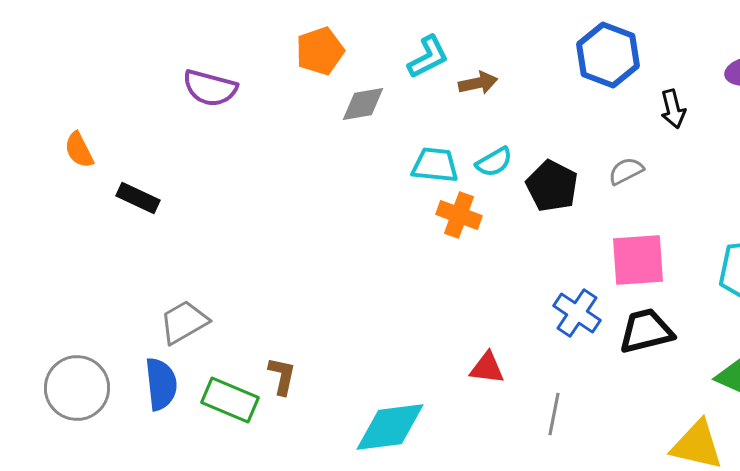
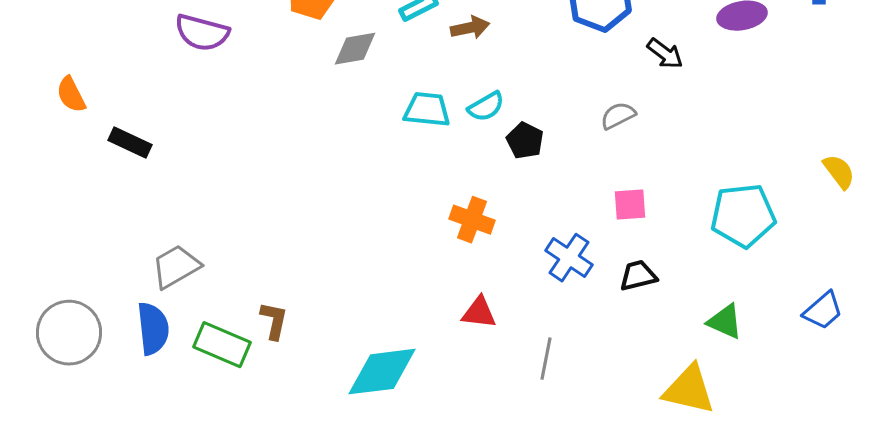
black arrow: (673, 109) -> (665, 54), turned -39
black pentagon: (552, 186) -> (525, 141), moved, size x0.7
orange cross: (459, 215) -> (472, 220), moved
pink square: (638, 260) -> (630, 205), size x0.6
black trapezoid: (646, 331) -> (638, 276), size x0.7

